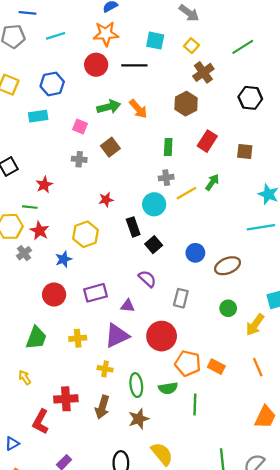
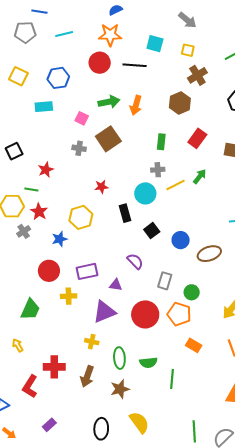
yellow square: (191, 46) -> (188, 50), turned -32
orange arrow: (138, 109) -> (136, 105), turned 54
brown square: (110, 147) -> (108, 139), size x1.4
black square: (154, 245) -> (152, 231), moved
green circle: (228, 308) -> (192, 292), moved
yellow cross: (78, 338) -> (69, 296), moved
orange pentagon: (188, 363) -> (179, 314), moved

